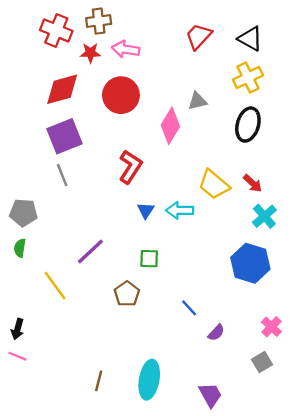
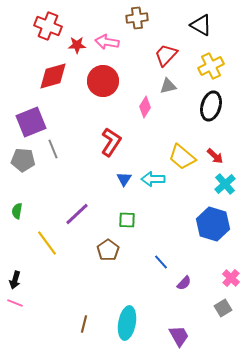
brown cross: (99, 21) -> (137, 18), moved
red trapezoid: (199, 36) -> (166, 55), moved
black triangle: (250, 39) -> (201, 25), moved
pink diamond: (170, 126) -> (145, 107), size x0.7
purple square: (65, 136) -> (31, 122), moved
gray pentagon: (23, 213) -> (23, 160), moved

